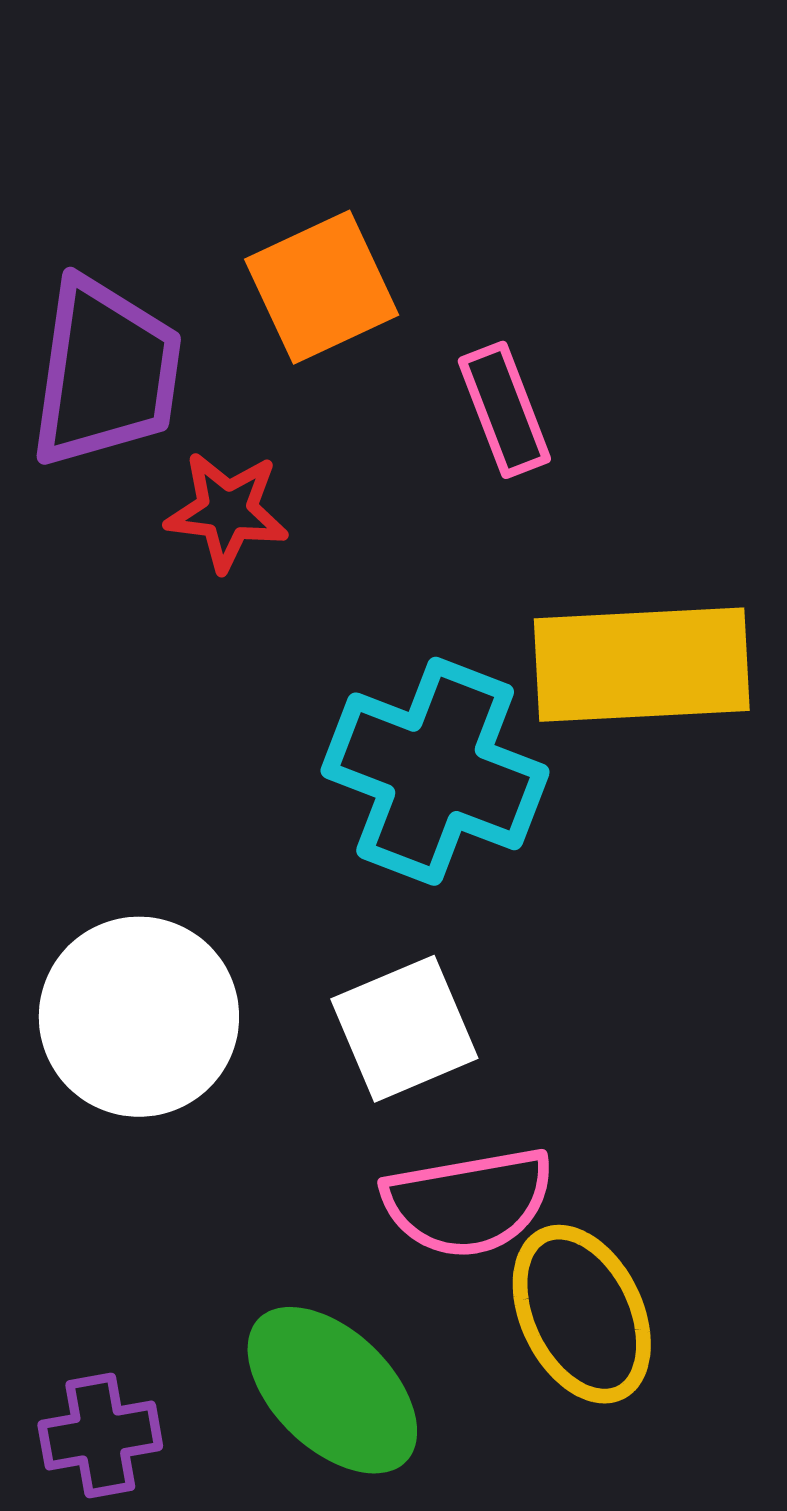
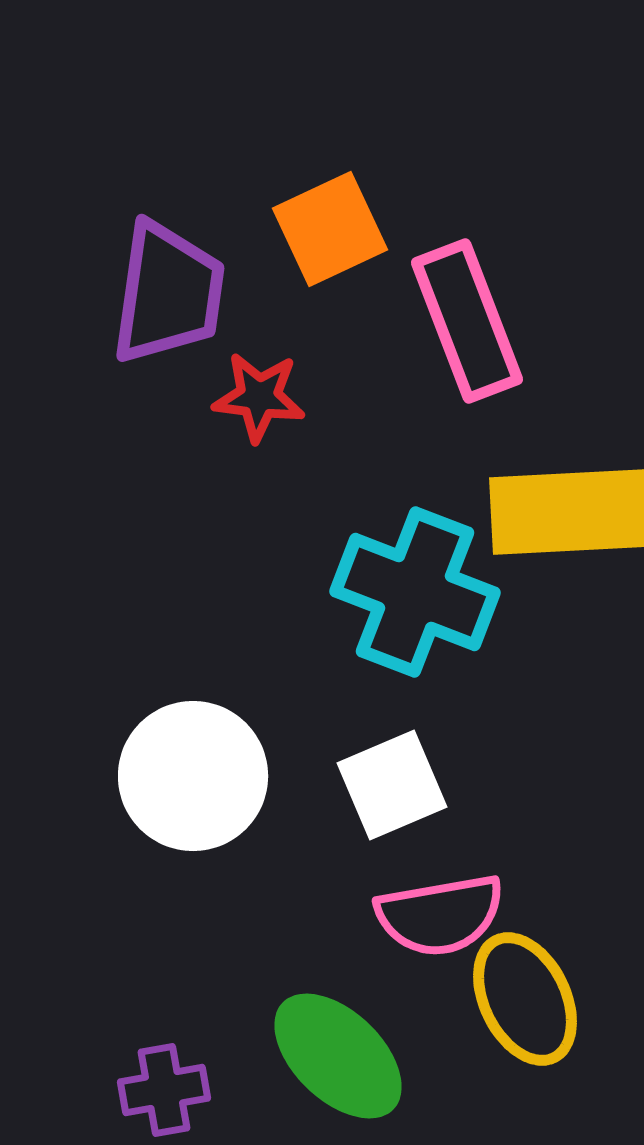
pink rectangle: (504, 410) -> (467, 321), size x1.6

